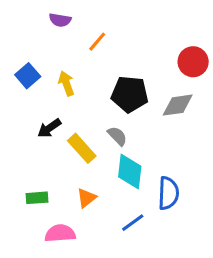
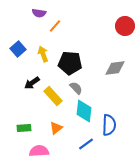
orange line: (97, 42) -> (55, 26), moved
red circle: (193, 62) -> (125, 26), moved
black pentagon: (130, 94) -> (70, 63), moved

